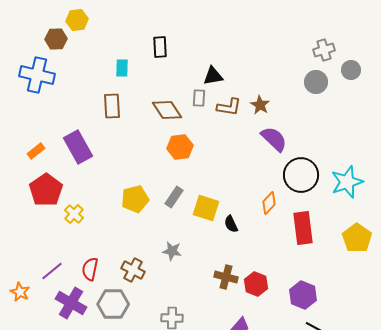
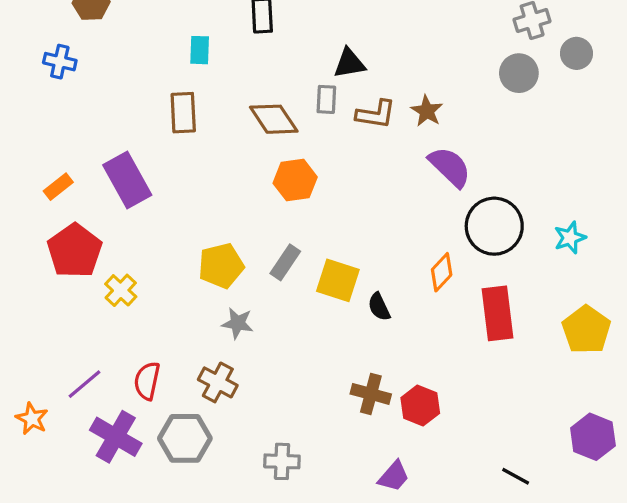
blue cross: (37, 75) -> (60, 62), size x0.6
cyan star: (347, 182) -> (570, 238), size x0.6
gray star: (172, 251) -> (238, 323), moved
purple hexagon: (303, 295) -> (593, 437), moved

